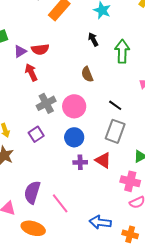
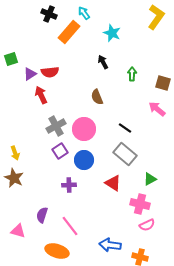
green arrow: (122, 51) -> (132, 74), size x0.6
gray rectangle: (115, 131) -> (125, 154), turned -70
purple square: (36, 134) -> (60, 151), moved
purple cross: (80, 162) -> (69, 185), moved
purple semicircle: (32, 192) -> (42, 215), size x0.7
orange ellipse: (33, 228) -> (57, 251), moved

